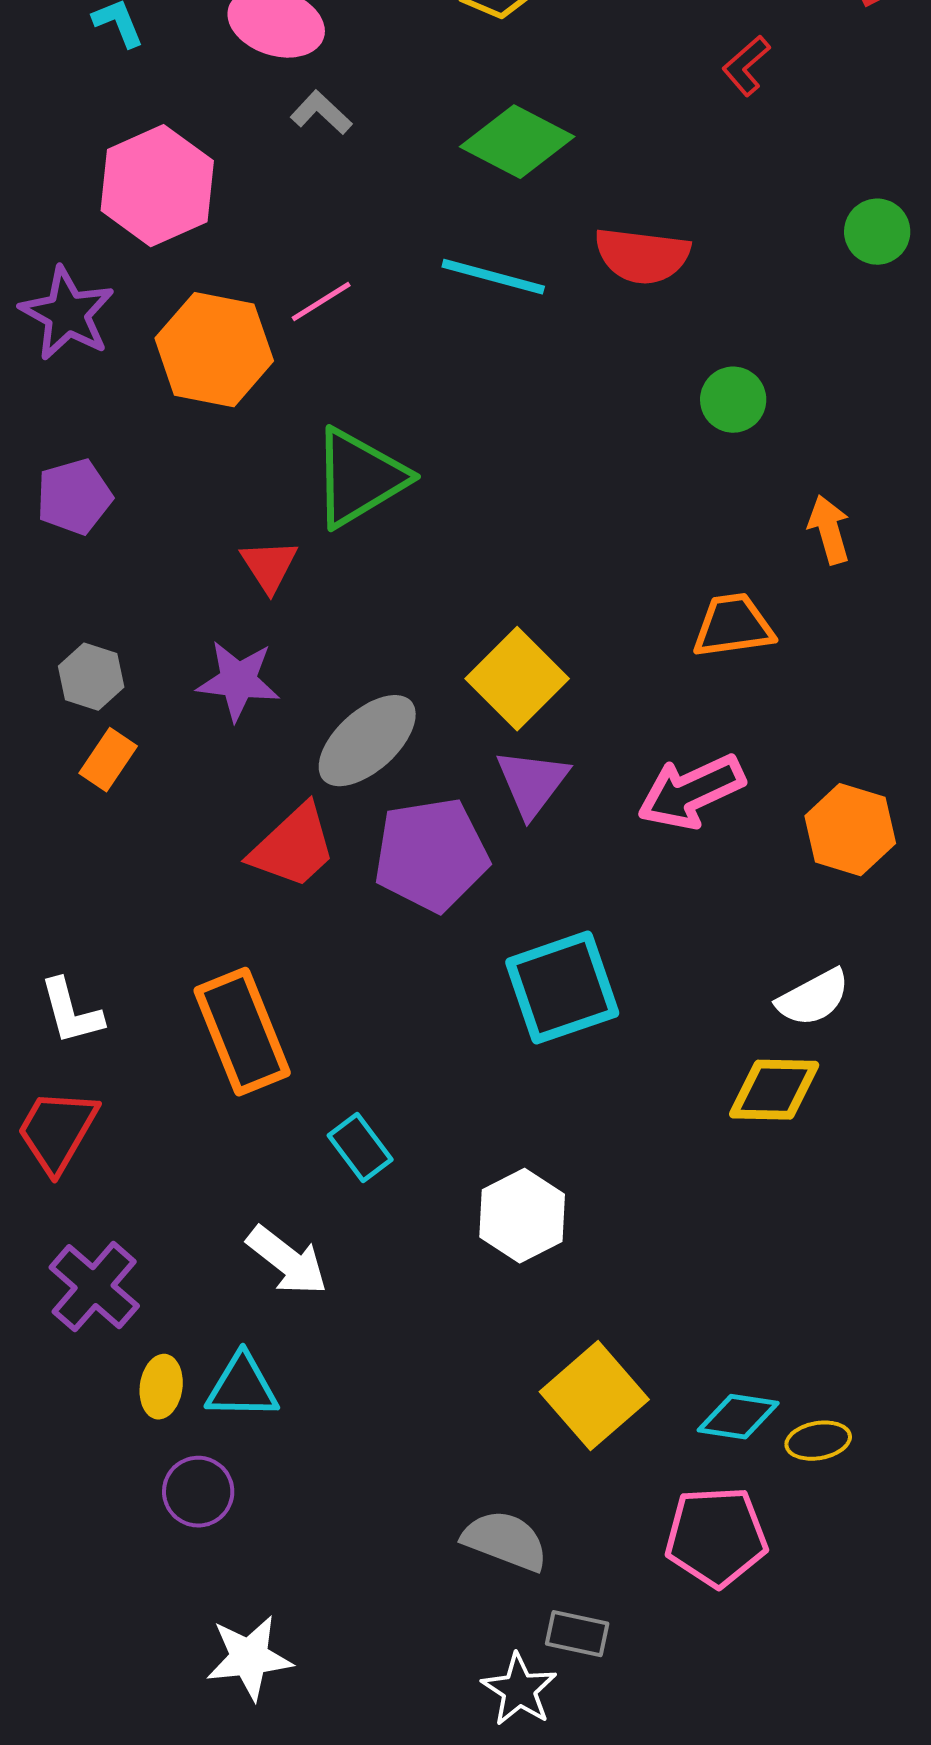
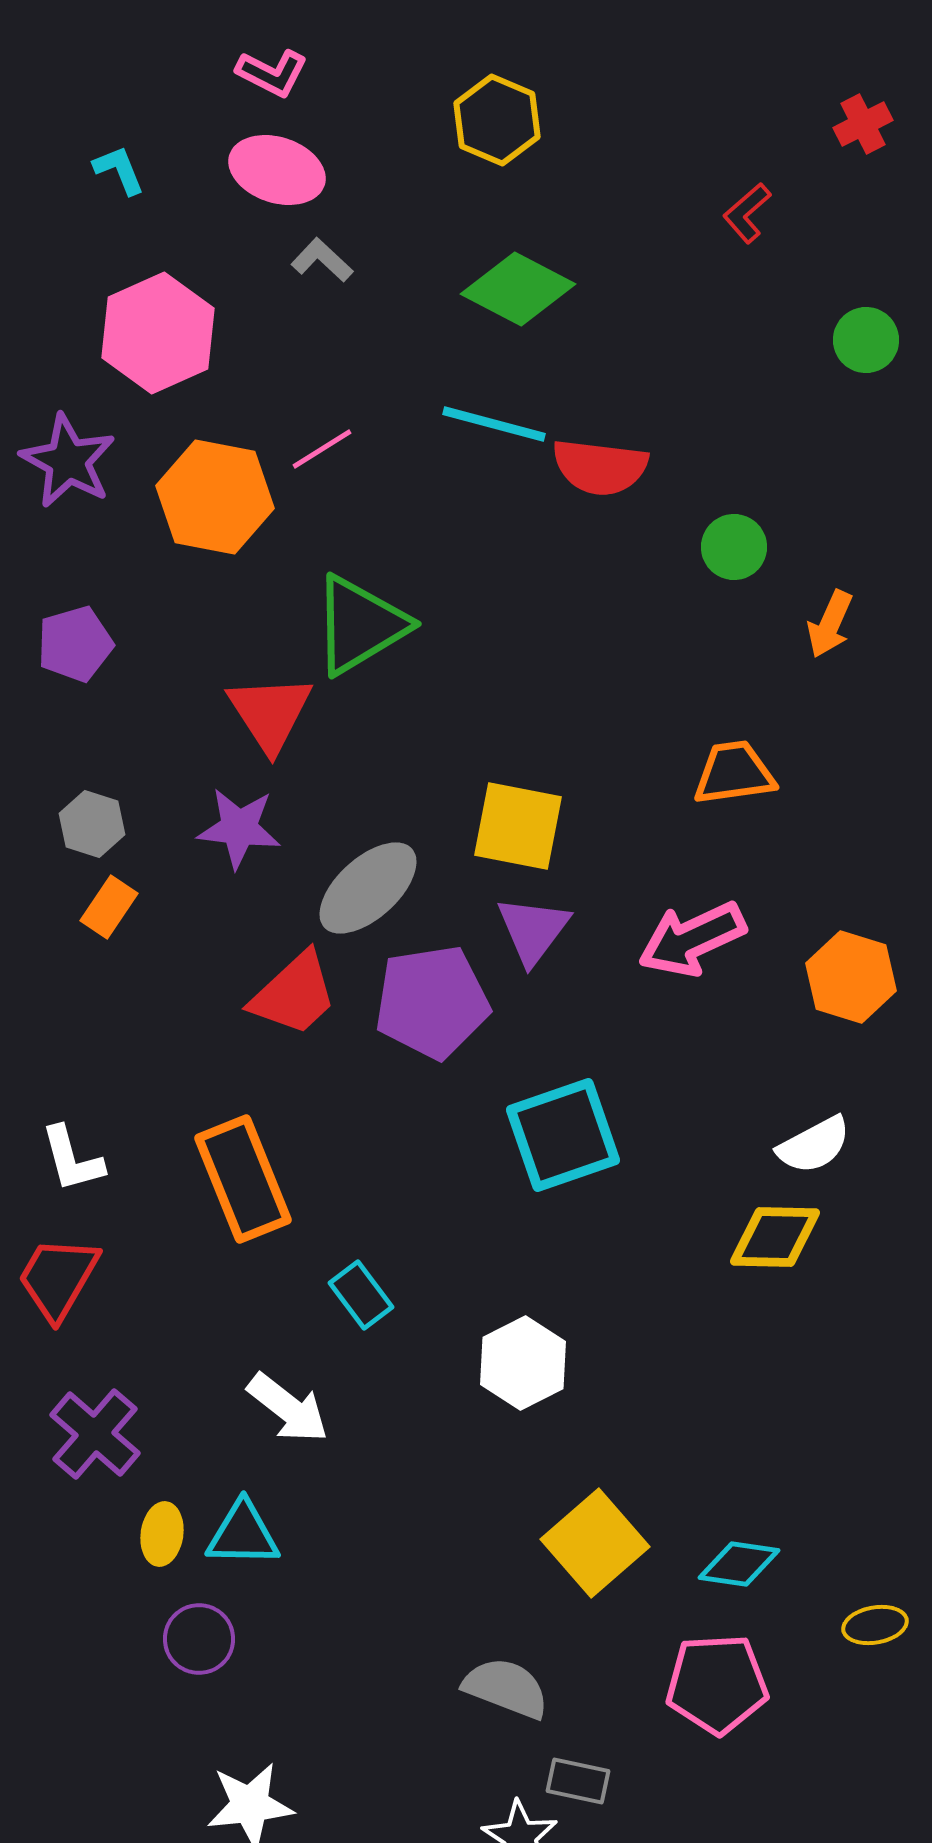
green circle: (877, 232) -> (866, 340), moved
red semicircle: (642, 256) -> (600, 467), moved
orange arrow: (829, 530) -> (830, 624), moved, turned -140
red triangle: (269, 566) -> (270, 713), size x1.5
yellow square: (517, 679) -> (518, 826), turned -34
yellow ellipse: (818, 1441) -> (875, 1625), moved

